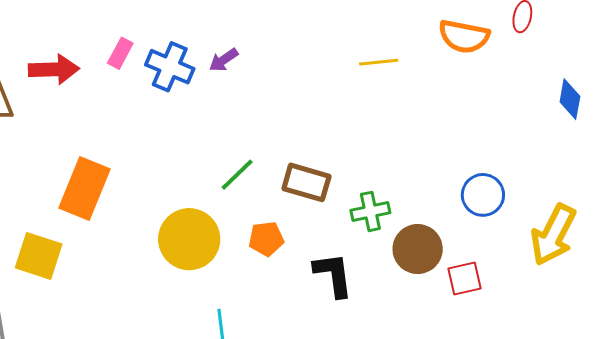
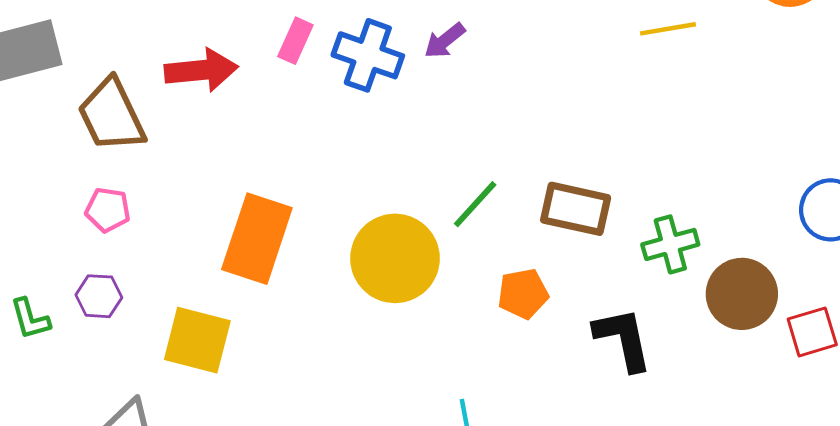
yellow circle: (189, 239) -> (395, 258), moved

